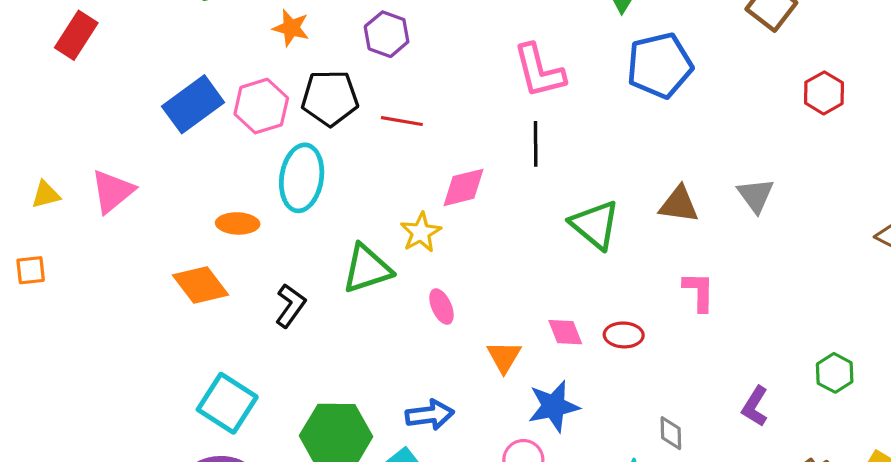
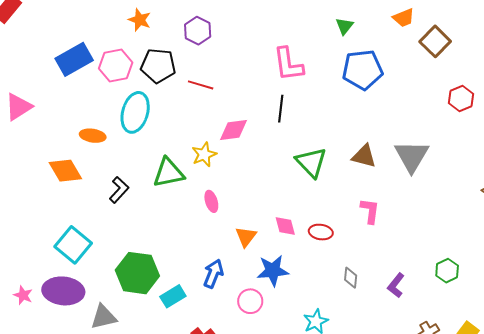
gray triangle: (756, 195) -> (412, 156), size x1.5
blue arrow: (430, 415) -> (213, 274), moved, turned -68
gray diamond: (671, 433) -> (351, 278), moved

